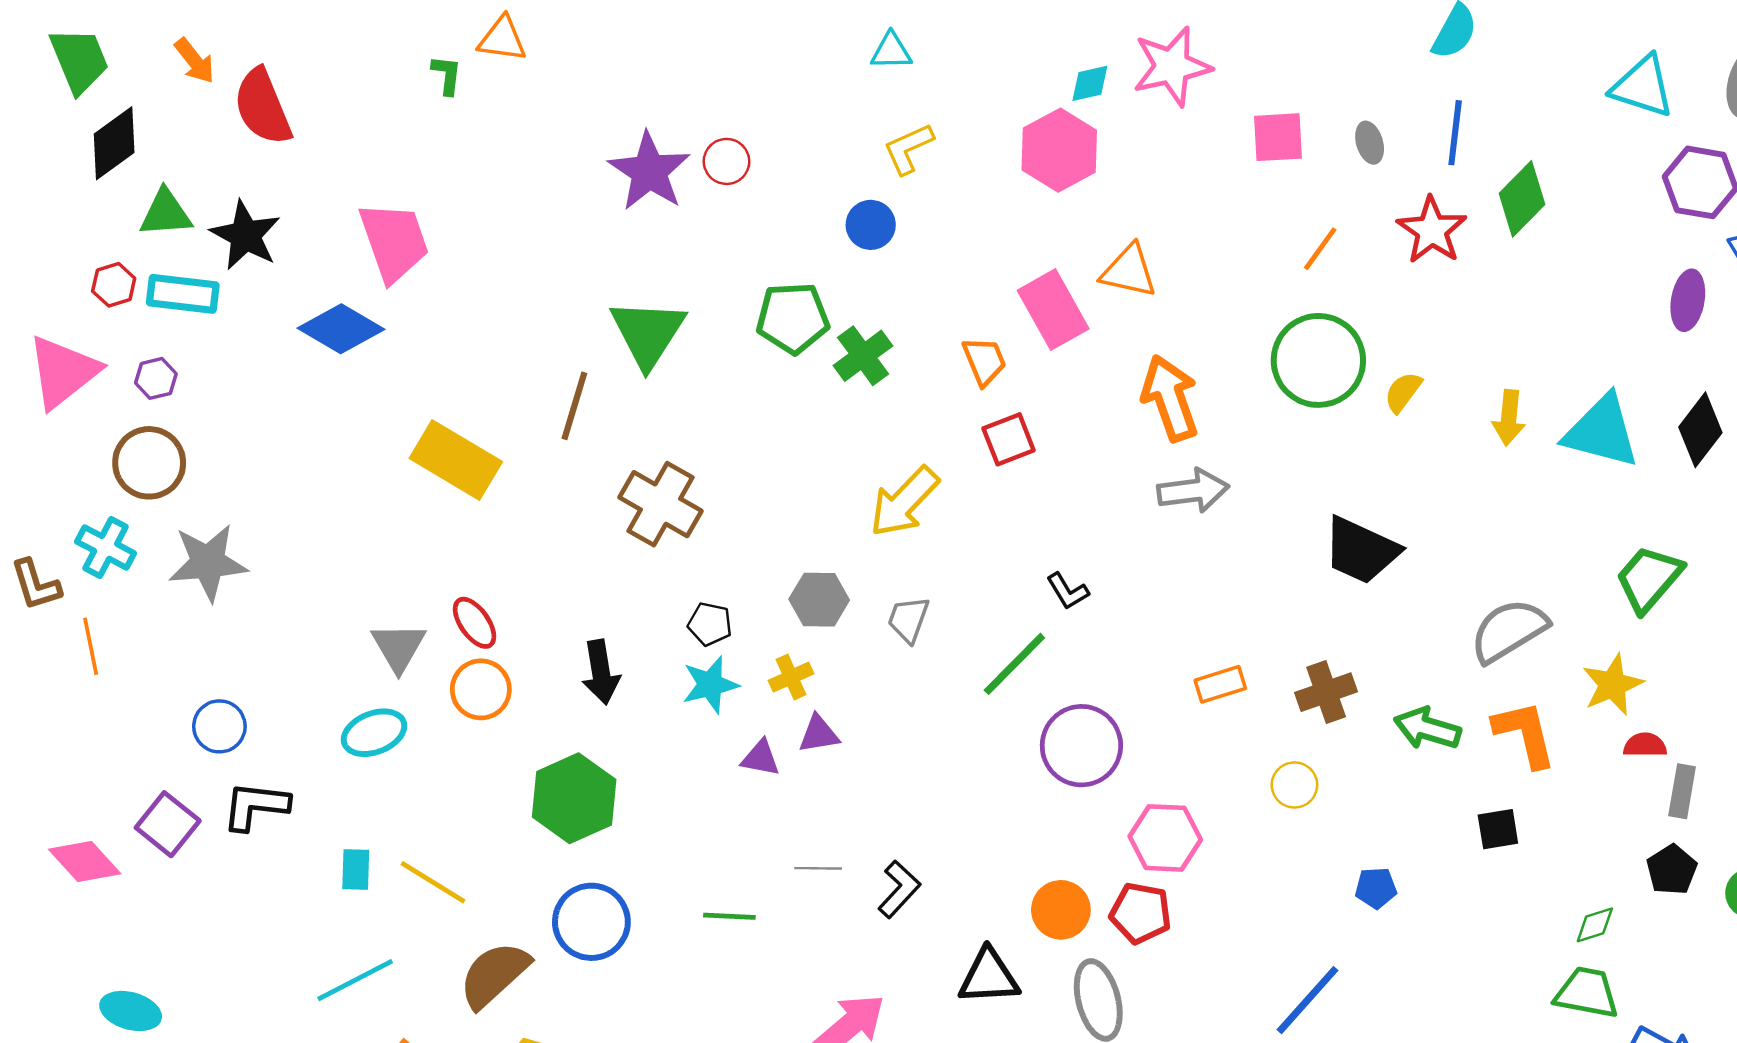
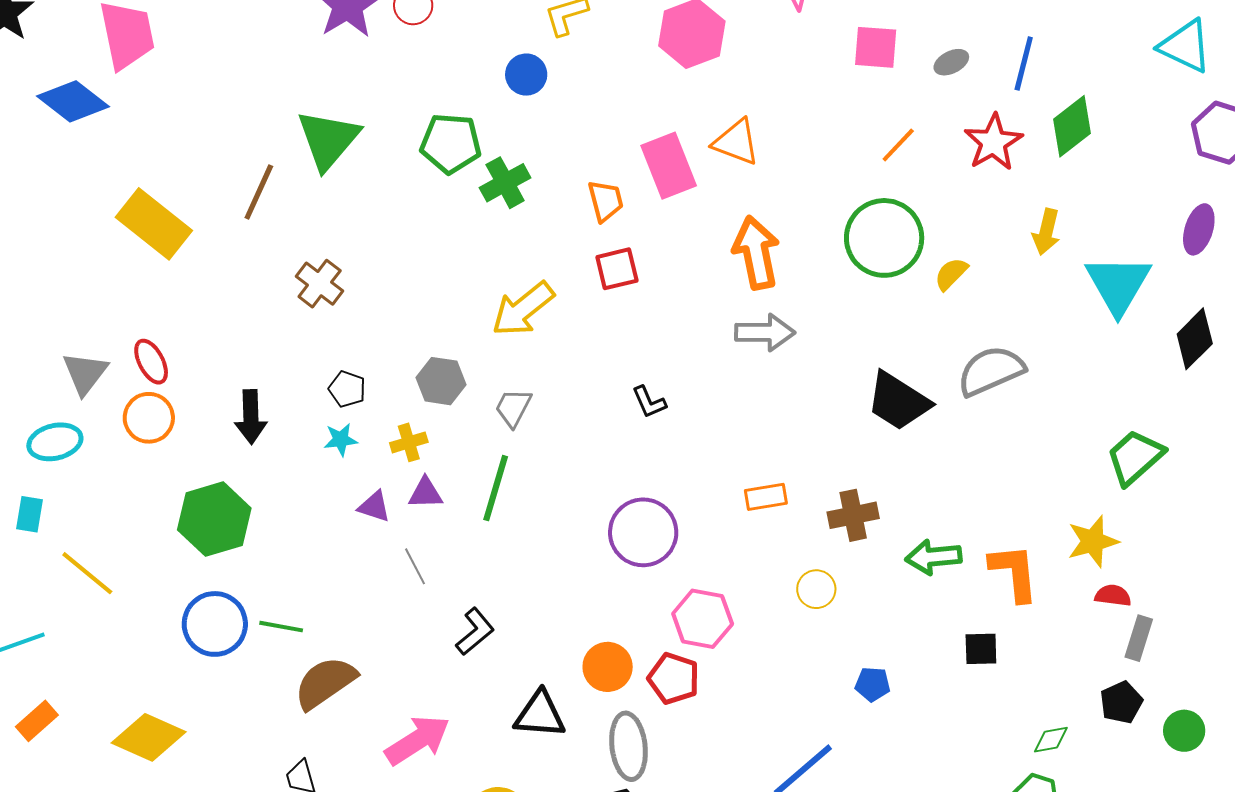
gray ellipse: (1370, 143) -> (951, 62), turned 72
yellow arrow: (1509, 418) -> (1046, 232), moved
cyan triangle: (1602, 431) -> (1118, 284), moved, turned 38
brown cross: (661, 504) -> (320, 284), size x0.7
gray semicircle: (1509, 630) -> (991, 371), moved
green line: (1014, 664) -> (496, 488), moved, turned -36
cyan star: (710, 685) -> (341, 440), size x0.7
green arrow: (1427, 728) -> (933, 557), turned -30
gray line: (818, 868) -> (415, 566), moved, turned 54
cyan rectangle: (356, 870) -> (29, 514), moved
green line: (729, 916) -> (281, 627), moved
brown semicircle: (494, 975) -> (325, 683), moved

